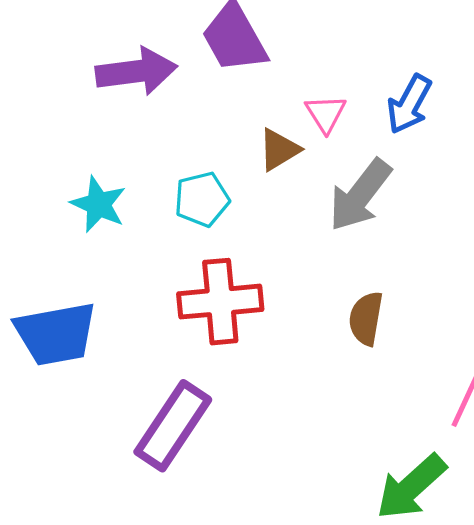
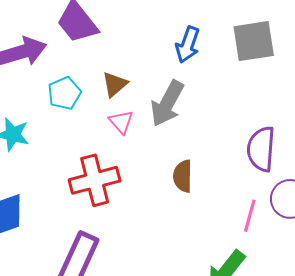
pink triangle: (326, 114) -> (121, 122), moved
cyan pentagon: (202, 199) -> (64, 93), moved

